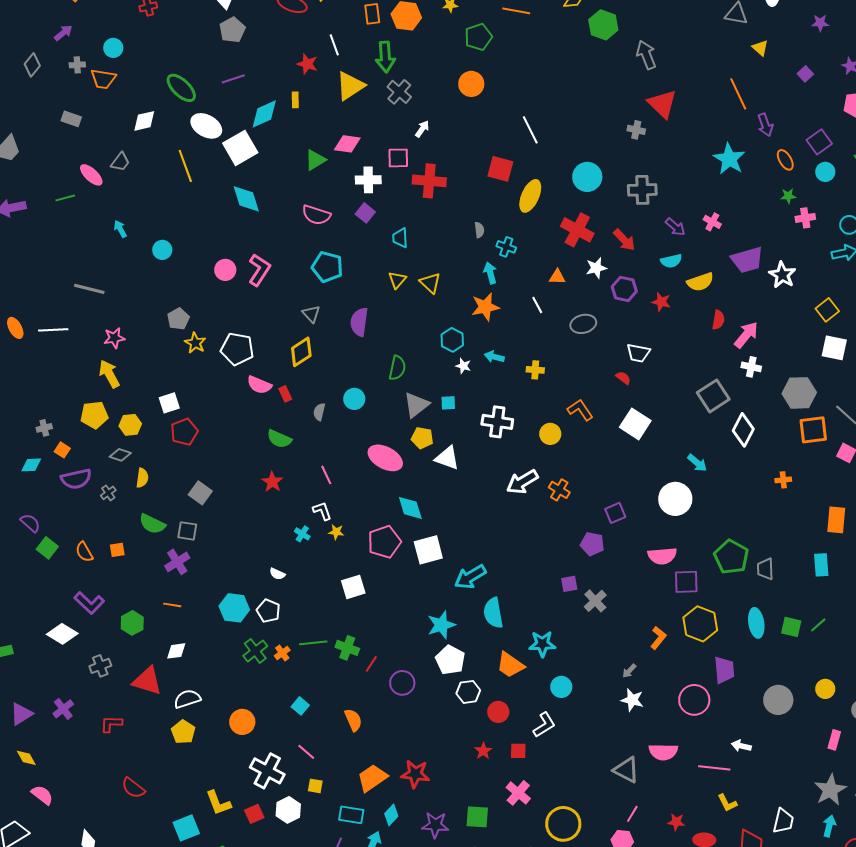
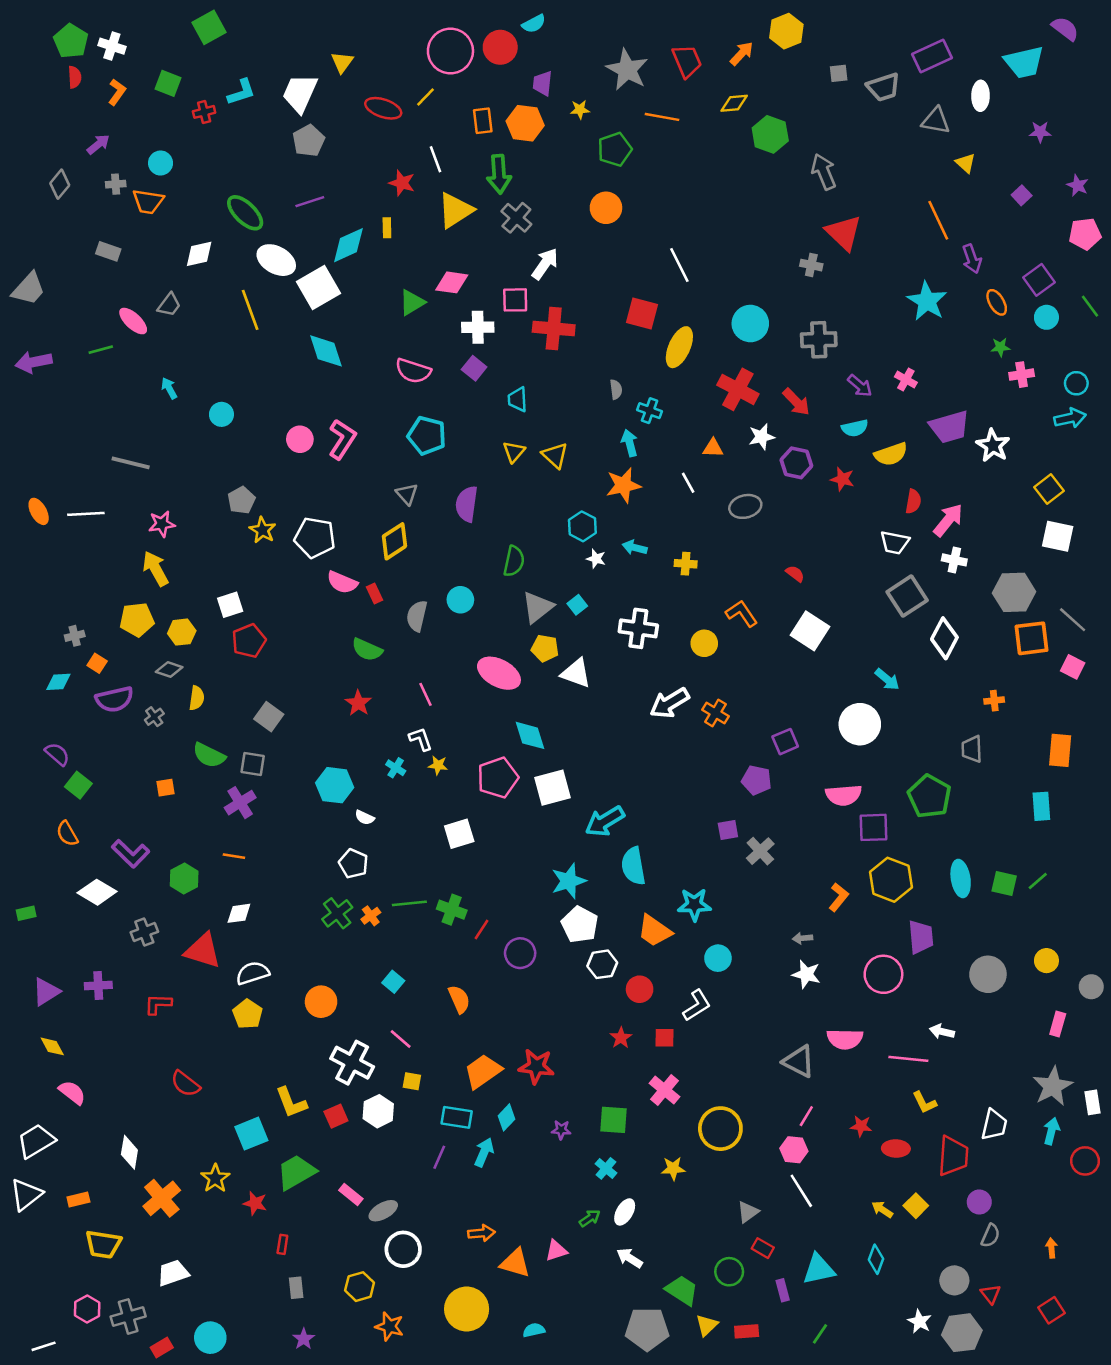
white arrow: (422, 129) -> (545, 264), size x1.5
white trapezoid: (638, 353) -> (895, 543), moved
cyan square: (448, 403) -> (577, 605), turned -35
gray semicircle: (319, 412) -> (417, 616), size x1.4
orange semicircle: (84, 552) -> (67, 834), moved
gray trapezoid: (765, 569) -> (972, 749), moved
cyan hexagon: (234, 608) -> (335, 785), moved
gray arrow: (629, 671) -> (803, 938), turned 42
purple cross: (63, 709) -> (98, 985), turned 35
purple star: (435, 825) -> (561, 1130), size x0.6

